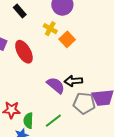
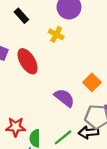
orange square: (67, 39) -> (92, 82), moved
black arrow: (73, 81) -> (88, 132), moved

